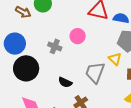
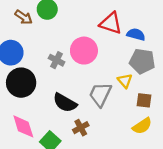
pink circle: (78, 36) -> (84, 51), size x1.5
black semicircle: (65, 82) -> (65, 103), size x1.5

